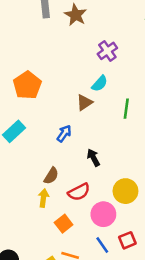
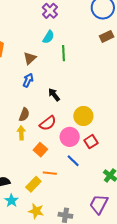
brown triangle: (84, 102) -> (30, 58), moved
green line: (126, 109) -> (64, 53), moved
red square: (127, 240) -> (91, 142), moved

